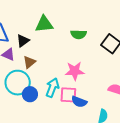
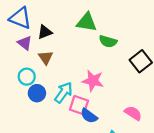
green triangle: (44, 24) -> (87, 22), moved
brown triangle: (29, 62) -> (46, 58), turned -40
cyan circle: (18, 83) -> (27, 77), size x0.6

